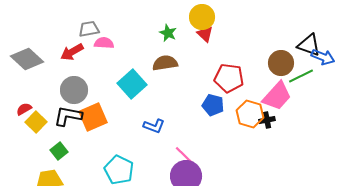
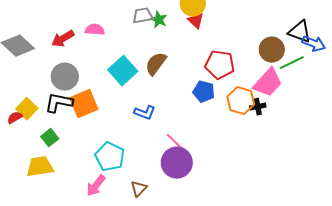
gray trapezoid: (89, 29) -> (143, 16), moved
brown semicircle: (165, 63) -> (156, 64), moved, turned -45
red semicircle: (24, 109) -> (15, 118), moved

